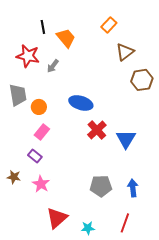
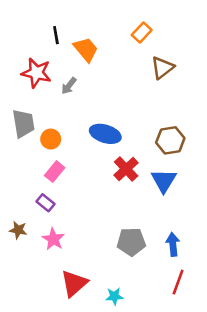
brown hexagon: (142, 80) -> (170, 140), moved
red line: (125, 223) -> (178, 282), moved

